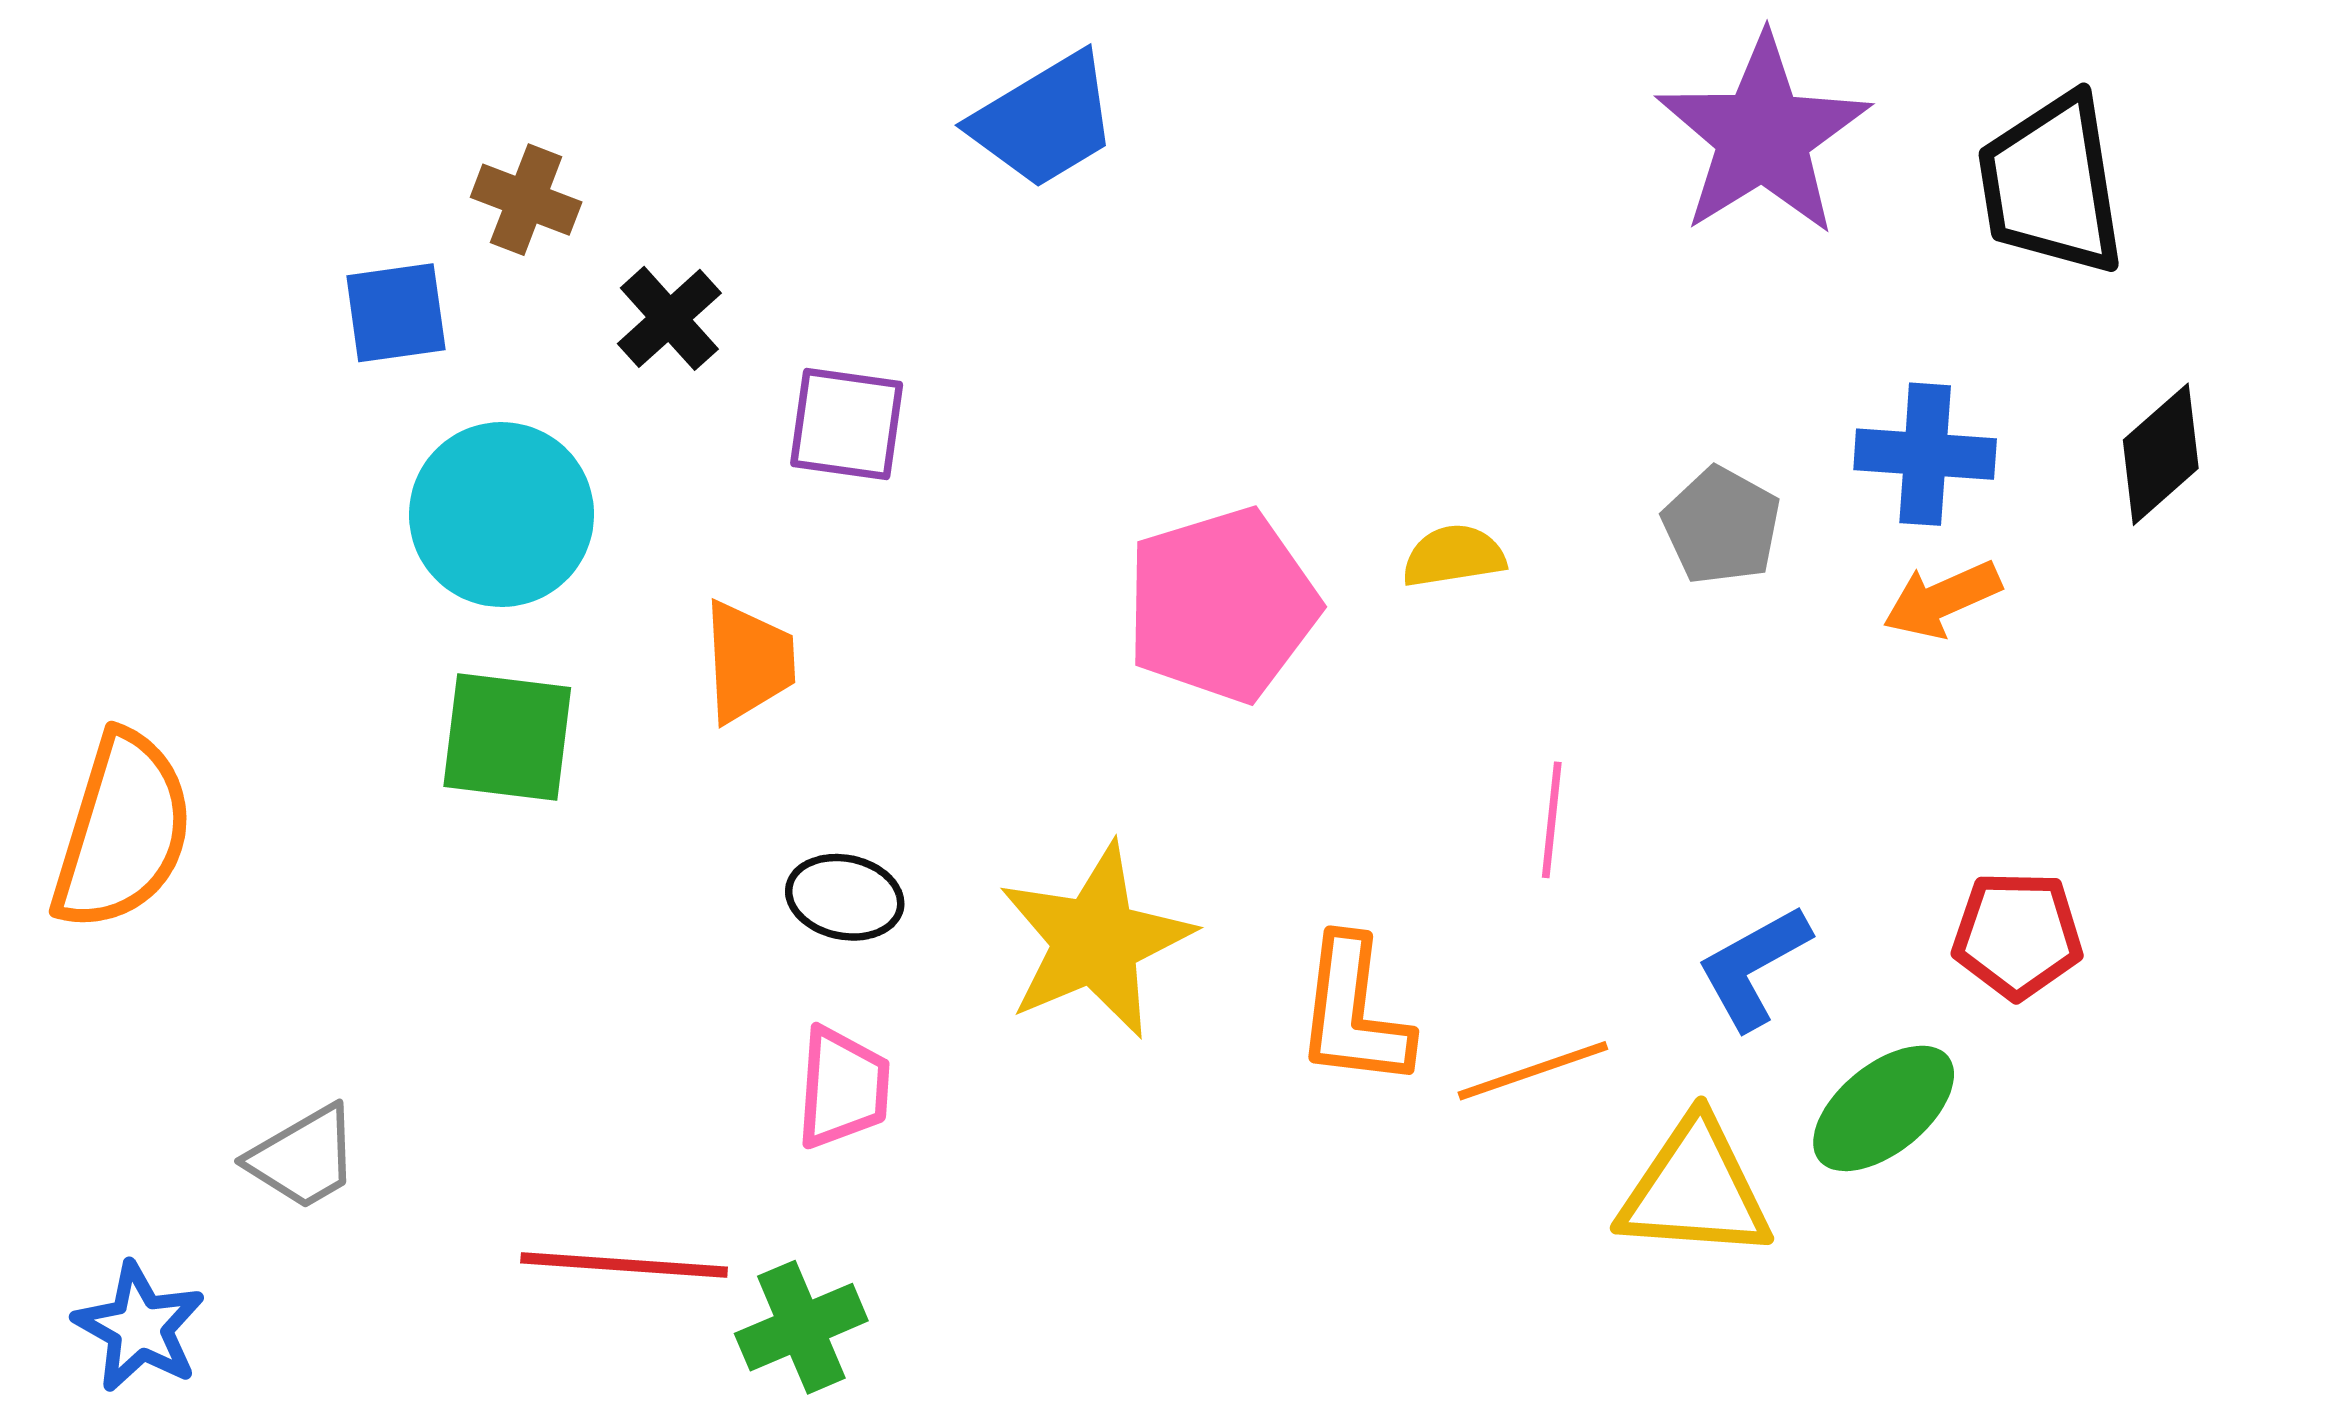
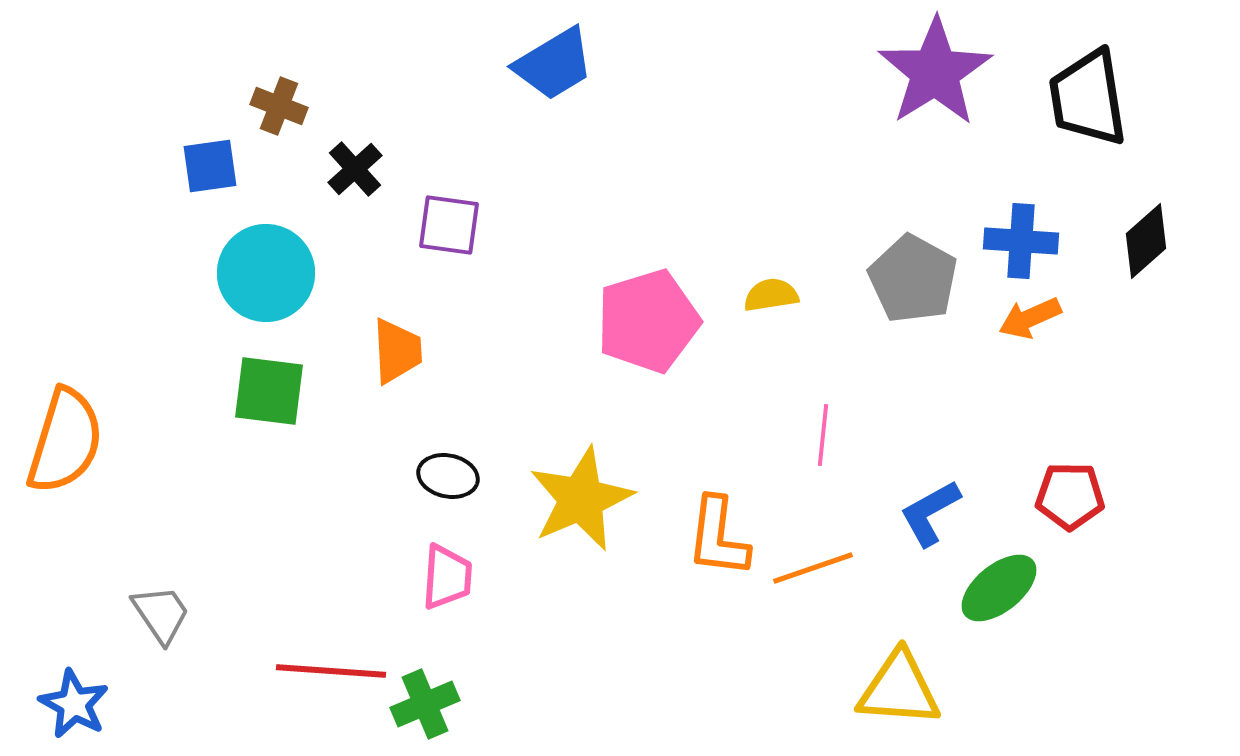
gray pentagon: (1721, 526) -> (913, 279), size x1.4
gray trapezoid: (304, 1157) -> (161, 614), turned -94
yellow triangle: (1695, 1190) -> (899, 689), moved

